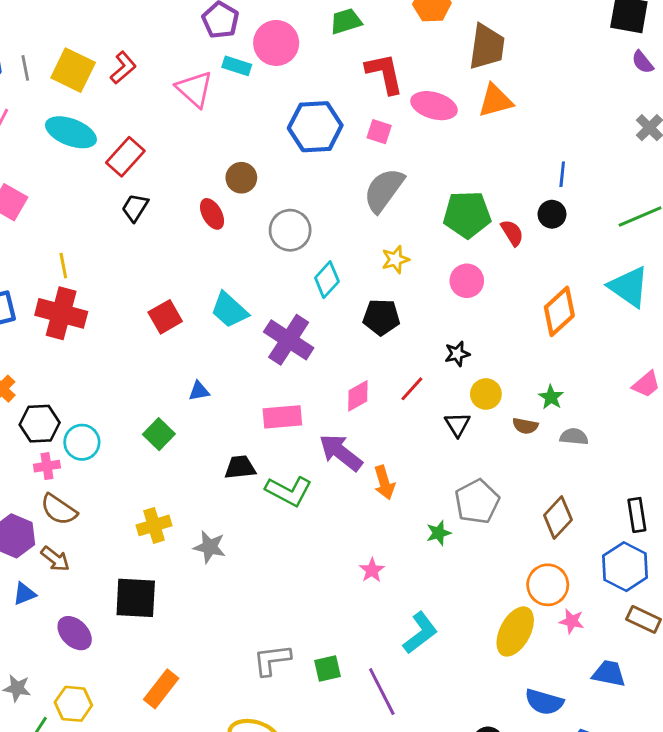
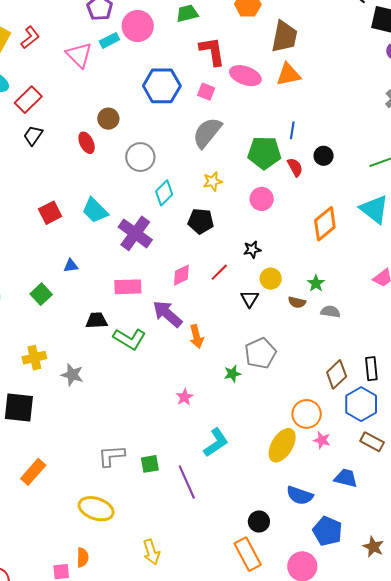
cyan rectangle: (237, 66) -> (109, 40), turned -48
blue line: (562, 174) -> (292, 130), moved
brown diamond: (558, 518) -> (337, 374), moved

